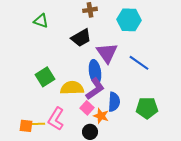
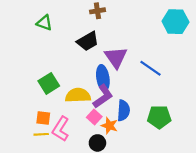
cyan hexagon: (129, 20) -> (175, 22), moved
orange square: (26, 126) -> (43, 118), moved

